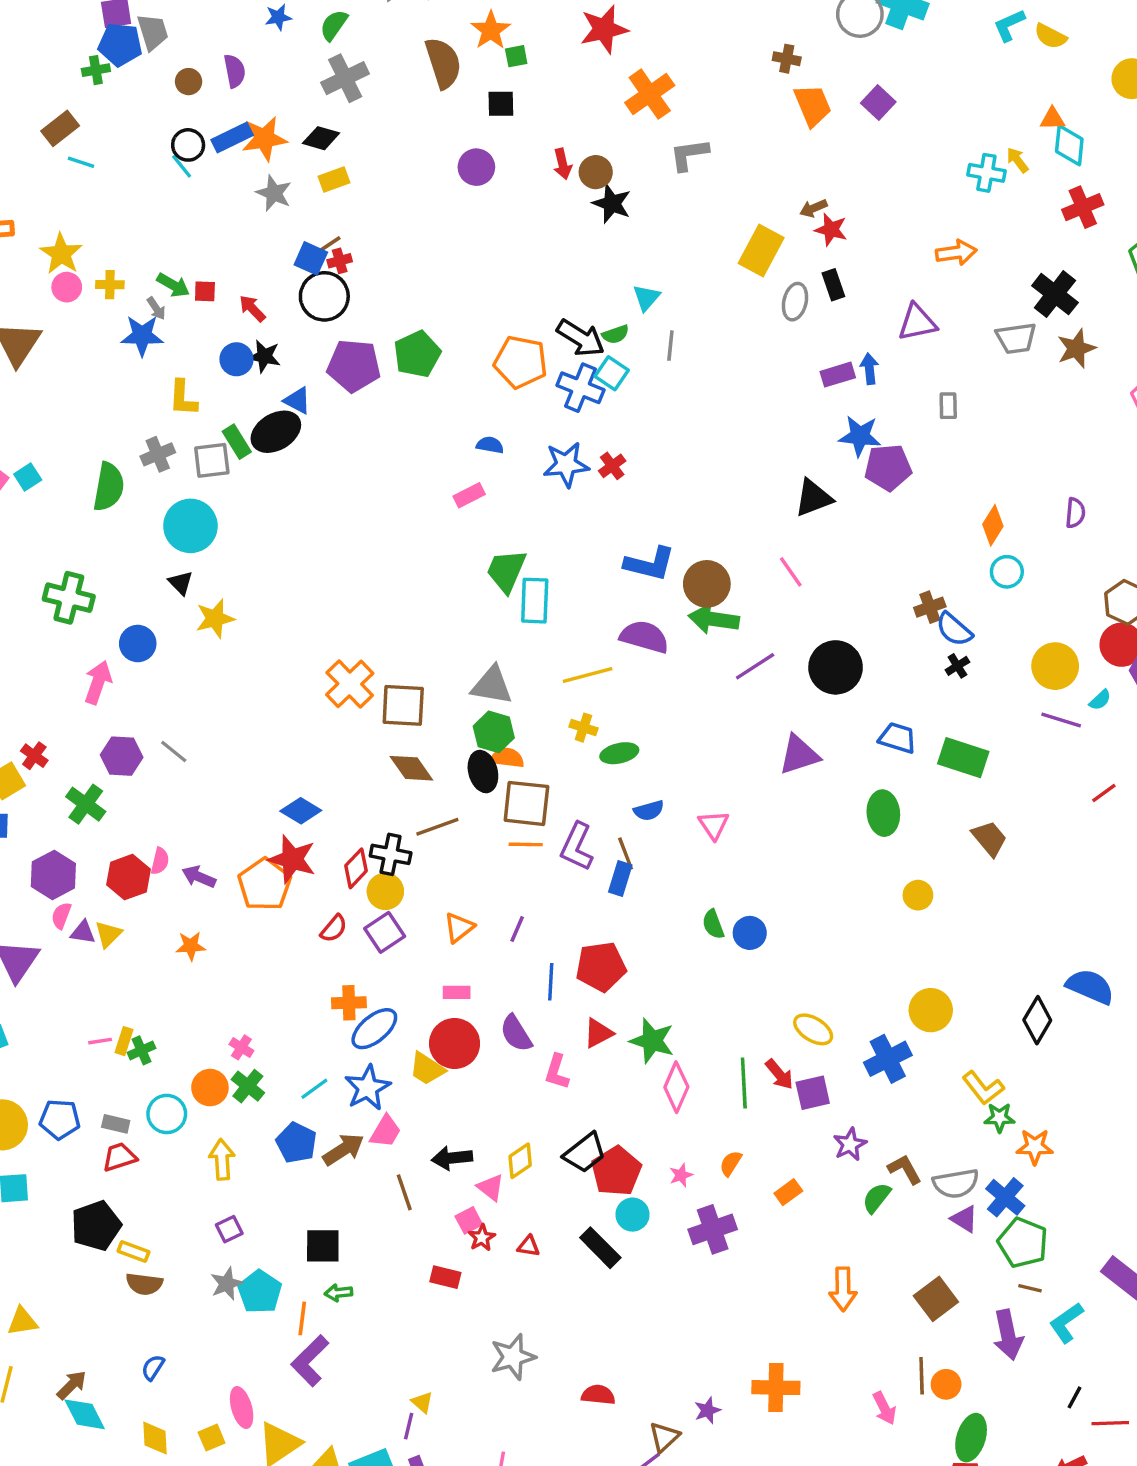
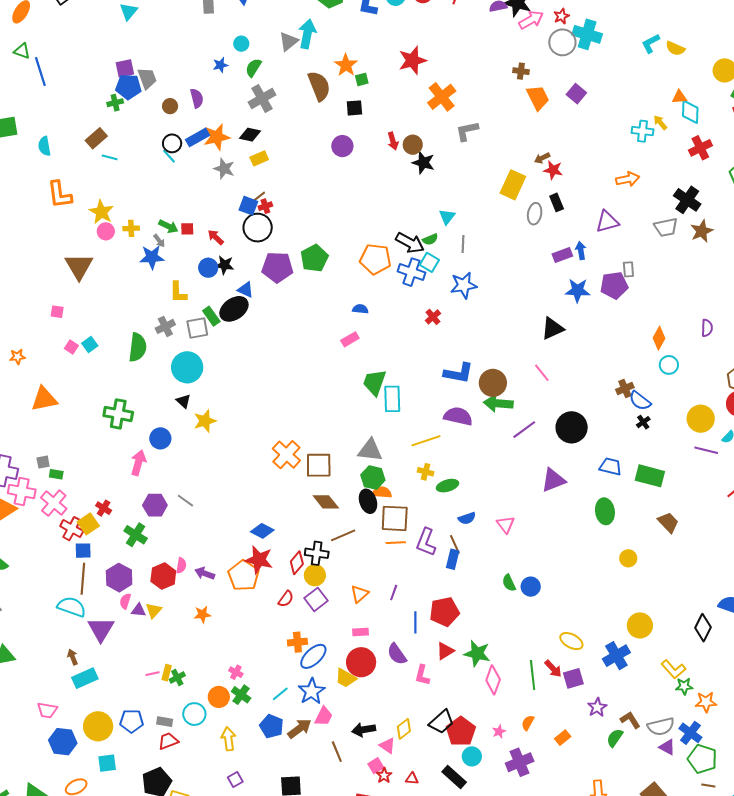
blue star: (566, 464) -> (464, 285), moved
purple pentagon: (888, 467) -> (614, 285), moved

